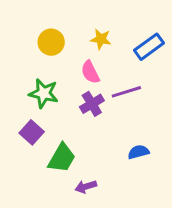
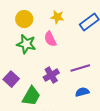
purple line: (126, 92) -> (80, 68), moved
green star: (44, 93) -> (26, 44), moved
purple cross: (92, 104) -> (51, 75), moved

